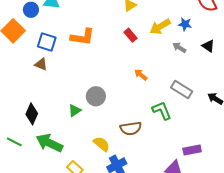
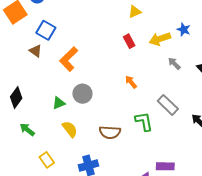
blue star: (185, 24) -> (184, 30), moved
orange L-shape: (83, 37) -> (69, 59), moved, turned 115
green arrow: (49, 143) -> (27, 130), size x0.6
yellow semicircle: (102, 144) -> (70, 129), moved

